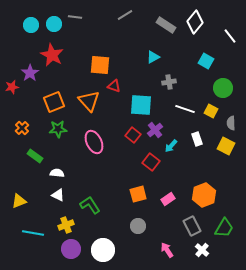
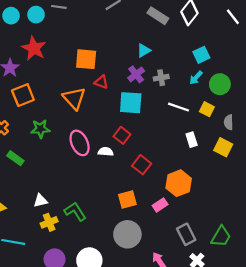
white line: (230, 36) -> (233, 17), moved
cyan square: (206, 61) -> (201, 55), turned 35
orange square: (54, 102) -> (23, 95), moved
purple cross: (155, 130) -> (136, 74), moved
cyan arrow: (171, 146) -> (196, 78), moved
white semicircle: (57, 173) -> (106, 152), moved
white triangle: (58, 195) -> (40, 201), turned -40
orange hexagon: (204, 195) -> (179, 183), moved
yellow cross: (66, 225) -> (49, 222), moved
gray circle: (138, 226) -> (127, 234), size x1.6

